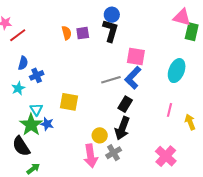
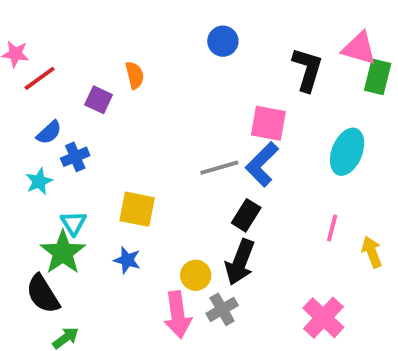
black L-shape: (111, 31) -> (307, 69), moved
purple square: (83, 33) -> (99, 100), moved, turned 32
blue semicircle: (23, 63) -> (49, 132), turned 32
blue star: (47, 124) -> (127, 260), moved

